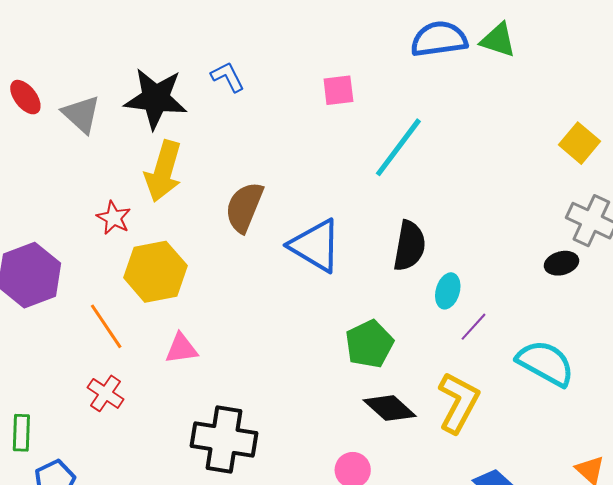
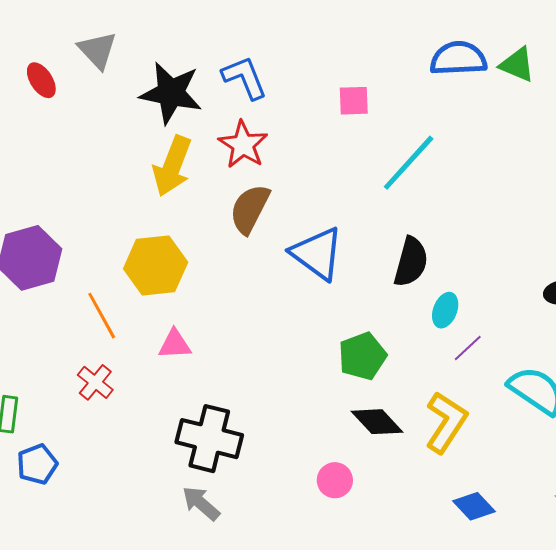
blue L-shape: (228, 77) -> (245, 78), size x1.4
gray triangle: (81, 114) -> (97, 50), moved
red star: (114, 218) -> (243, 145), moved, size x1.4

